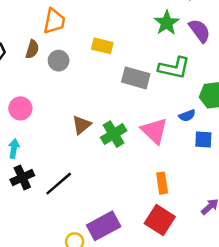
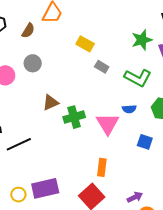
gray circle: (59, 61) -> (33, 63), moved
gray rectangle: (136, 78) -> (102, 67), moved, size x0.6
blue semicircle: (187, 116) -> (129, 109), moved

